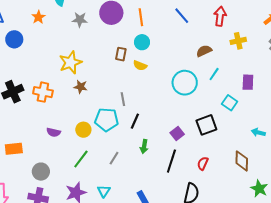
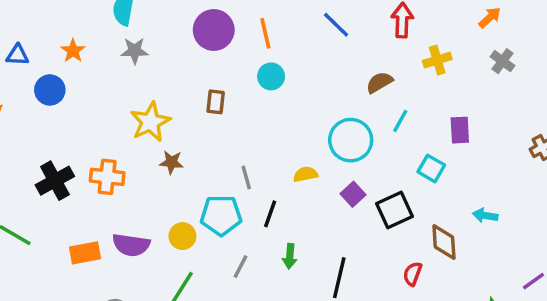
orange star: (38, 17) -> (73, 51), moved
gray star: (80, 20) -> (135, 51), moved
brown rectangle: (121, 54) -> (216, 102), moved
yellow semicircle: (140, 65) -> (306, 174), moved, turned 152
purple semicircle: (54, 132) -> (131, 245), size x1.5
purple square: (177, 134) -> (353, 194), moved
orange rectangle: (14, 149) -> (85, 253), moved
gray line: (114, 158) -> (241, 267), moved
brown diamond: (242, 161) -> (444, 242), moved
red semicircle: (203, 163) -> (413, 274), moved

